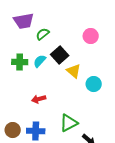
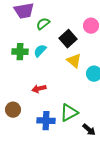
black square: (60, 55) -> (68, 39), moved
brown circle: (13, 130) -> (13, 110), moved
blue cross: (36, 131) -> (46, 121), moved

